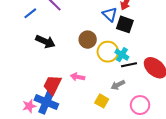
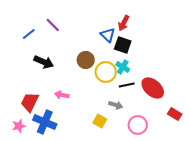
cyan cross: (122, 55) -> (123, 67), moved
pink arrow: (78, 77) -> (62, 95), moved
red trapezoid: (52, 85) -> (30, 102), moved
gray arrow: (118, 85) -> (116, 105), turned -136
pink star: (29, 106) -> (19, 126), moved

